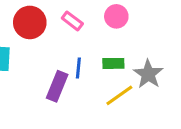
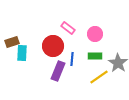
pink circle: (116, 16) -> (95, 34), moved
red circle: (30, 22) -> (53, 46), moved

